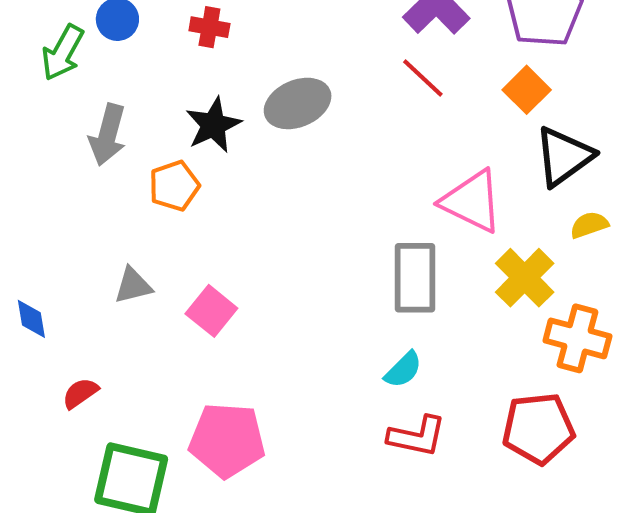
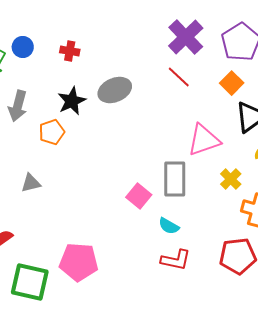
pink triangle: (472, 201) -> (204, 140), turned -45
yellow cross: (525, 278) -> (231, 179), size x0.7
pink square: (211, 311) -> (139, 196), moved
cyan semicircle: (403, 370) -> (169, 226), turned 75

